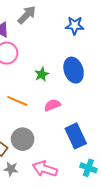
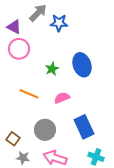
blue star: (75, 25) -> (59, 23), moved
gray circle: (23, 139) -> (45, 130), moved

